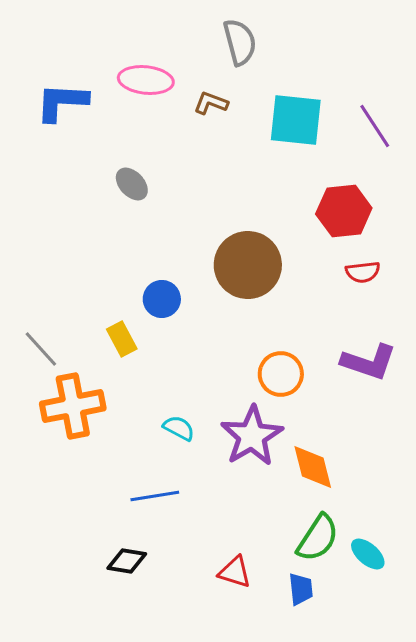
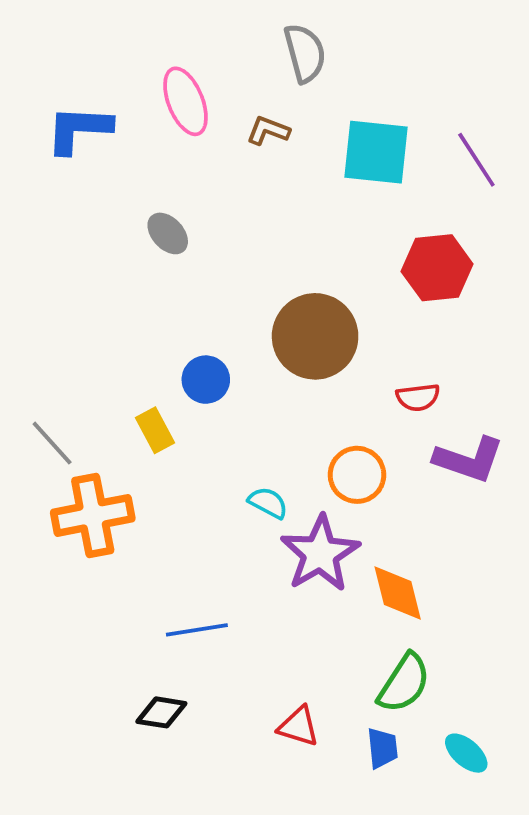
pink ellipse: (146, 80) -> (185, 101), turned 62
red semicircle: (363, 272) -> (418, 397), moved
cyan semicircle: (179, 428) -> (268, 503), moved
cyan ellipse: (368, 554) -> (466, 753), moved

